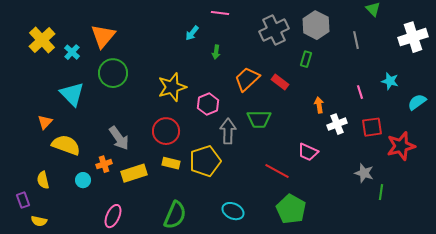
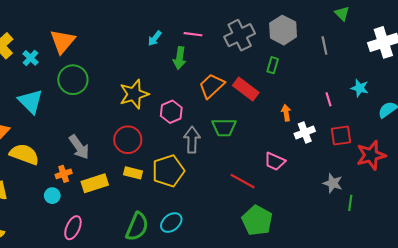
pink line: (220, 13) -> (193, 34), moved
green arrow: (216, 52) -> (180, 58), size x1.5
red rectangle: (280, 82) -> (246, 89), size x1.4
cyan circle: (83, 180) -> (52, 196), moved
cyan ellipse: (233, 211) -> (171, 223), moved, turned -65

